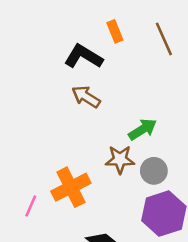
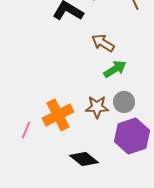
brown arrow: (86, 97) -> (103, 43), moved
brown star: (120, 160) -> (97, 107), moved

